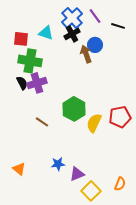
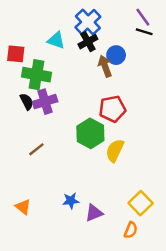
purple line: (95, 16) -> (143, 17), moved
red square: (21, 39) -> (16, 54), moved
red pentagon: (120, 117) -> (112, 109), moved
brown line: (42, 122) -> (36, 149), moved, turned -72
orange semicircle: (120, 184) -> (131, 230), moved
yellow square: (91, 191) -> (141, 203), moved

